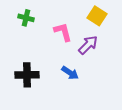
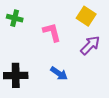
purple arrow: (88, 45) -> (90, 45), moved

